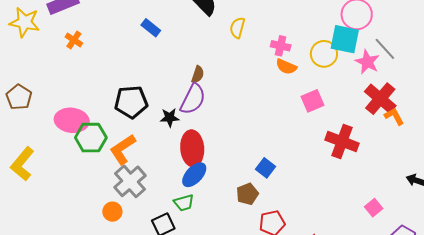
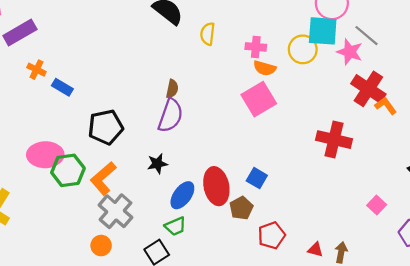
blue rectangle: (151, 28) -> (62, 87), moved
pink square: (312, 101) -> (259, 99), moved, size x1.4
black star: (170, 118) -> (157, 164), moved
red ellipse: (192, 148) -> (216, 186), moved

